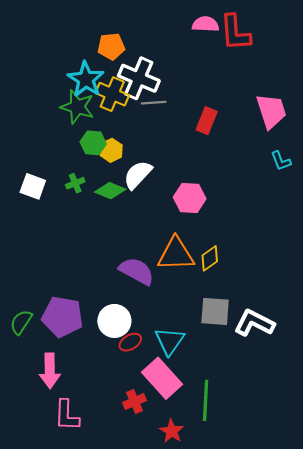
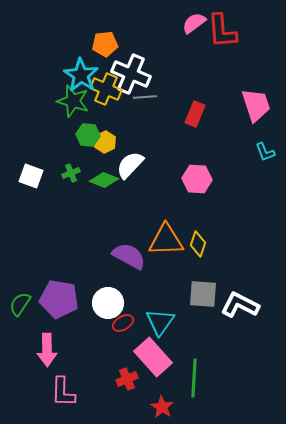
pink semicircle: (206, 24) -> (194, 23), turned -40
pink hexagon: (190, 198) -> (197, 179), moved
yellow diamond: (210, 258) -> (198, 244), turned -35

